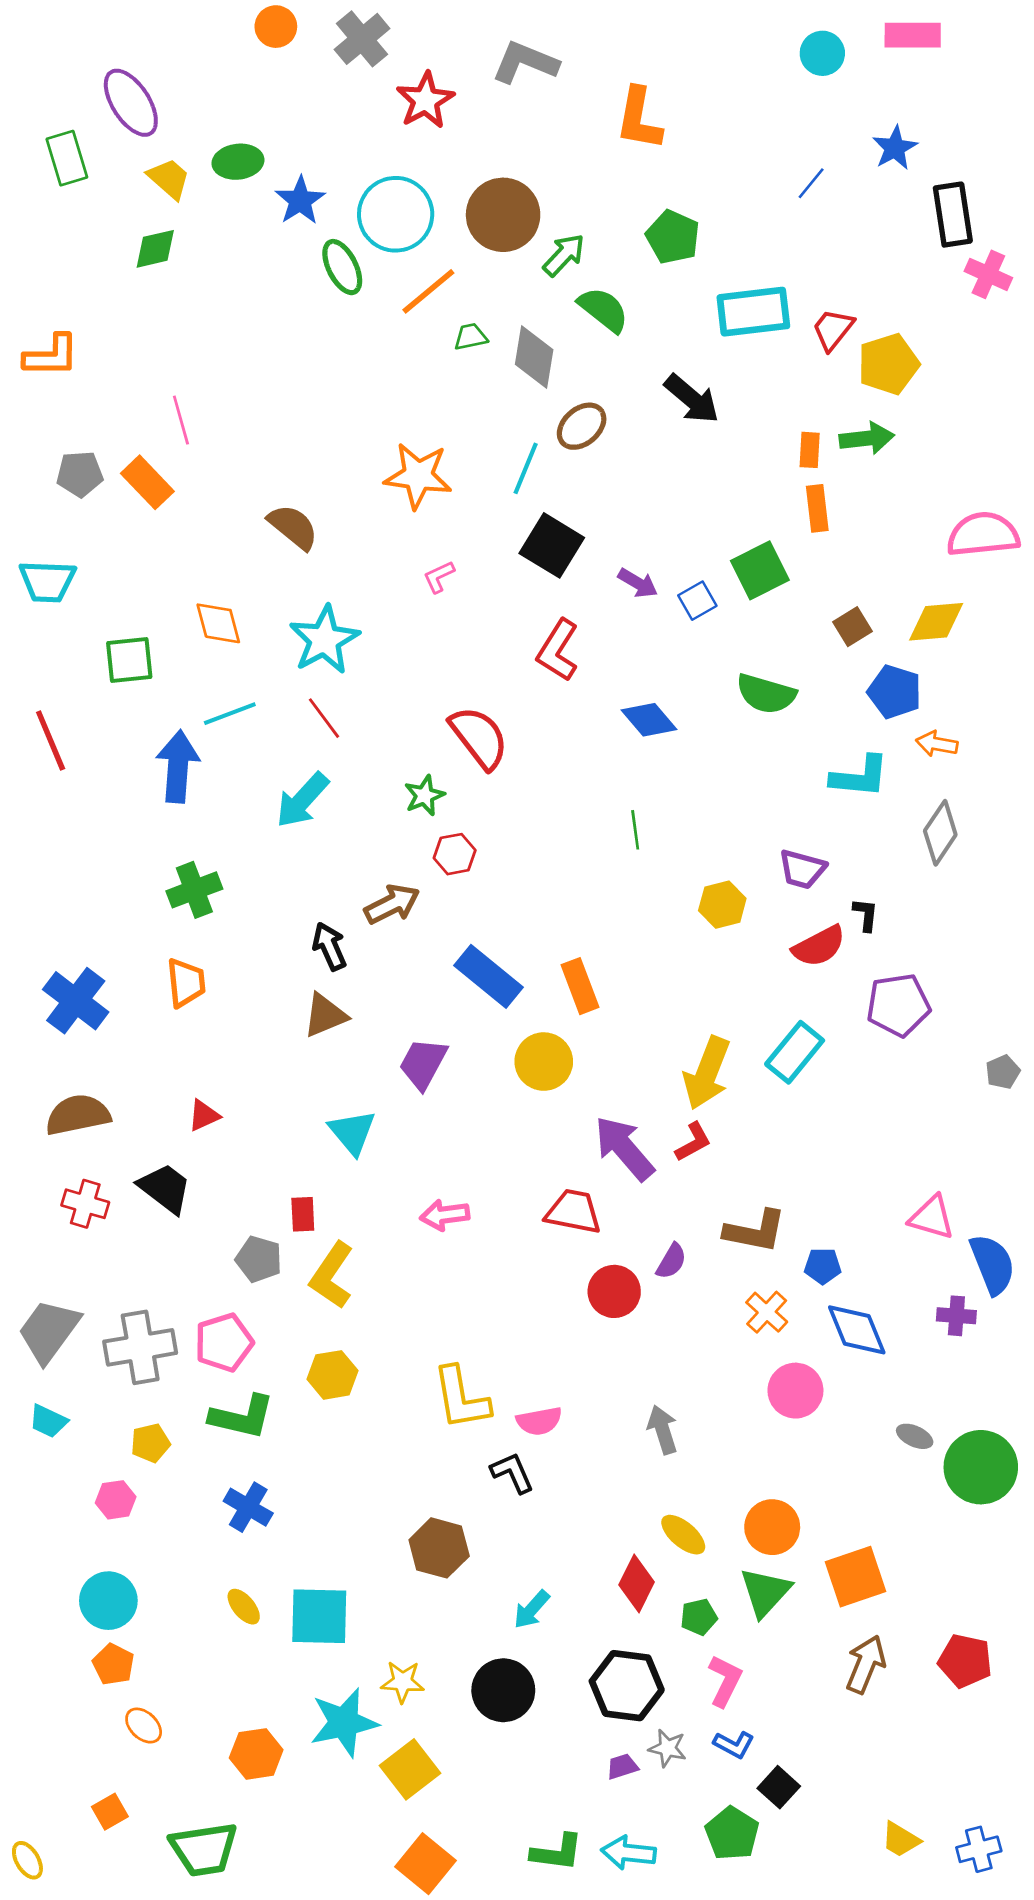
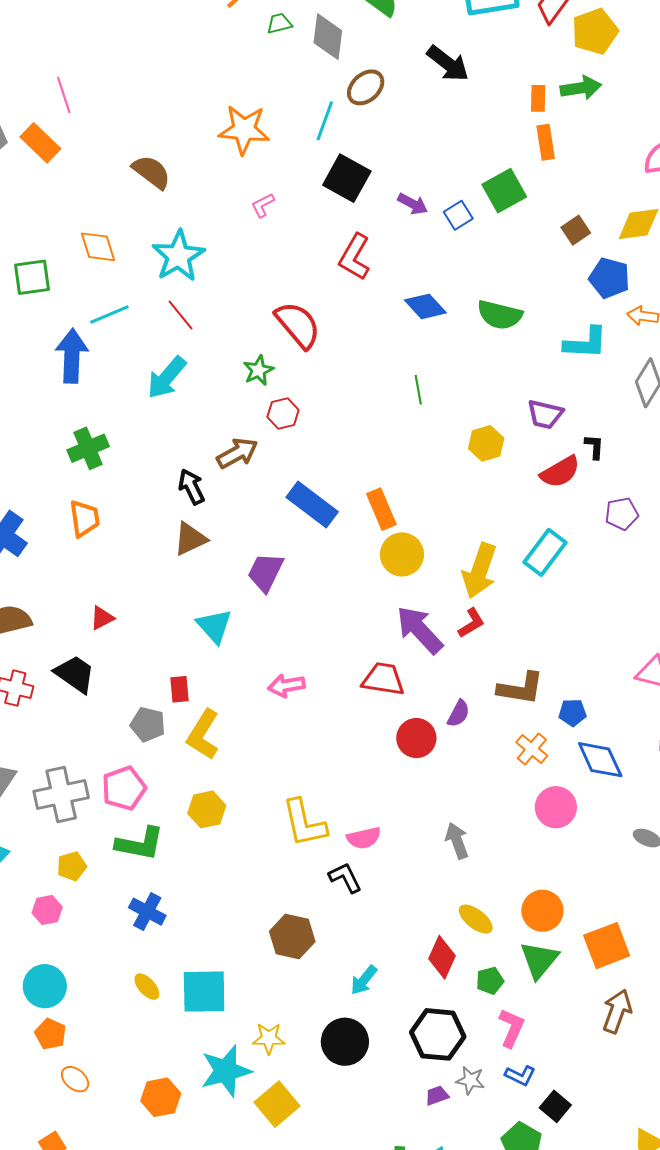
green semicircle: (766, 694) -> (500, 315), moved
purple pentagon: (898, 1005) -> (622, 514), size x0.7
yellow circle: (544, 1062) -> (402, 554), moved

